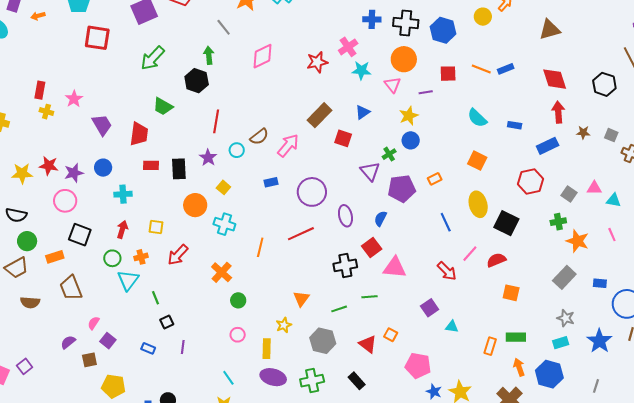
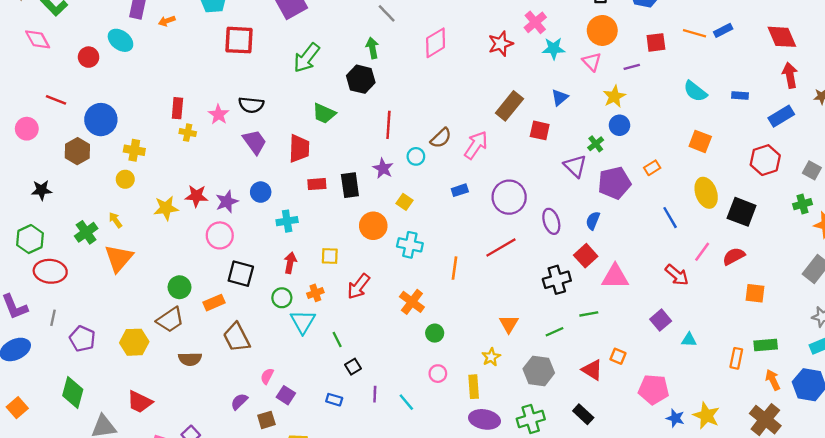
black semicircle: (16, 215) -> (251, 105), moved
cyan line: (228, 378) -> (406, 402), moved

